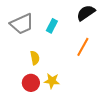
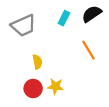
cyan rectangle: (52, 26) -> (64, 18), moved
orange line: (83, 47) -> (89, 50), turned -60

